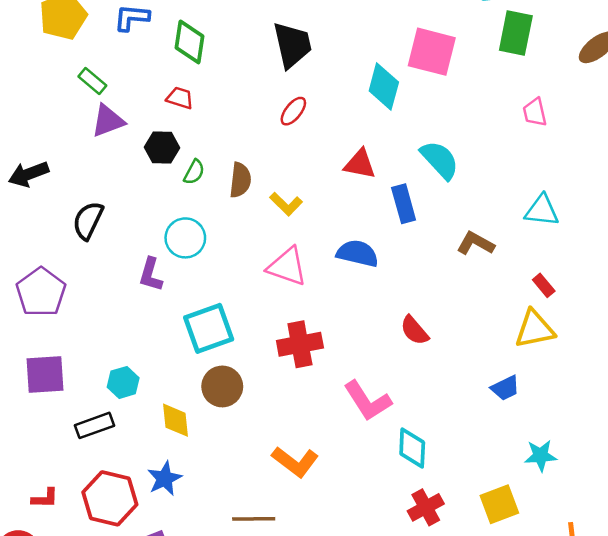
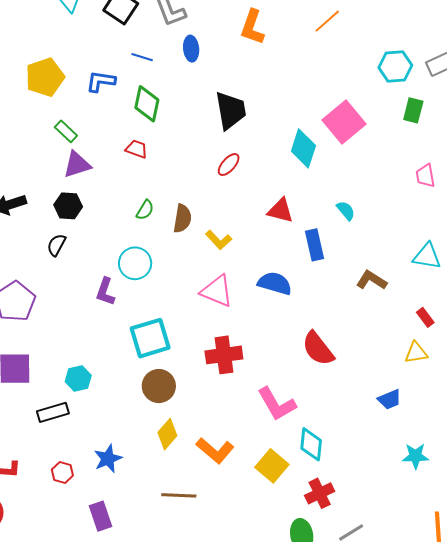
green rectangle: (516, 33) -> (413, 110), size x0.7
pink square: (432, 52) -> (344, 122), turned 33
black hexagon: (162, 148) -> (68, 206), moved
cyan semicircle: (440, 160) -> (346, 211), size x0.6
black semicircle: (88, 221) -> (56, 245), size x0.7
yellow triangle: (535, 329) -> (416, 353), size x0.7
red semicircle: (414, 330) -> (318, 349), size x1.4
yellow diamond: (176, 420) -> (167, 434), moved, turned 44
red hexagon: (110, 498) -> (62, 472), size x0.5
yellow square: (499, 504) -> (272, 466), moved, turned -32

